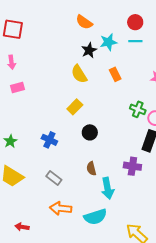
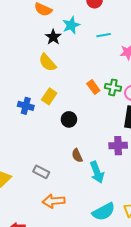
cyan line: (135, 41) -> (104, 35), moved
orange rectangle: (115, 74) -> (93, 87), moved
blue cross: (49, 140) -> (26, 106), moved
cyan semicircle: (95, 217) -> (104, 212), moved

